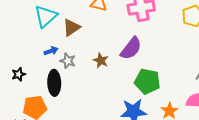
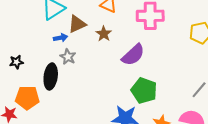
blue arrow: (51, 51) -> (61, 38), moved
brown star: (101, 61) -> (104, 34), moved

